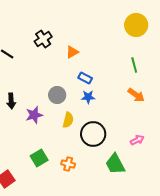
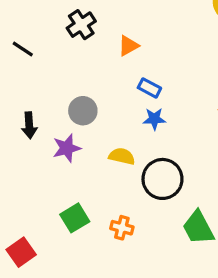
gray circle: (57, 95) -> (83, 111), moved
yellow semicircle: (68, 120) -> (122, 156), turned -91

